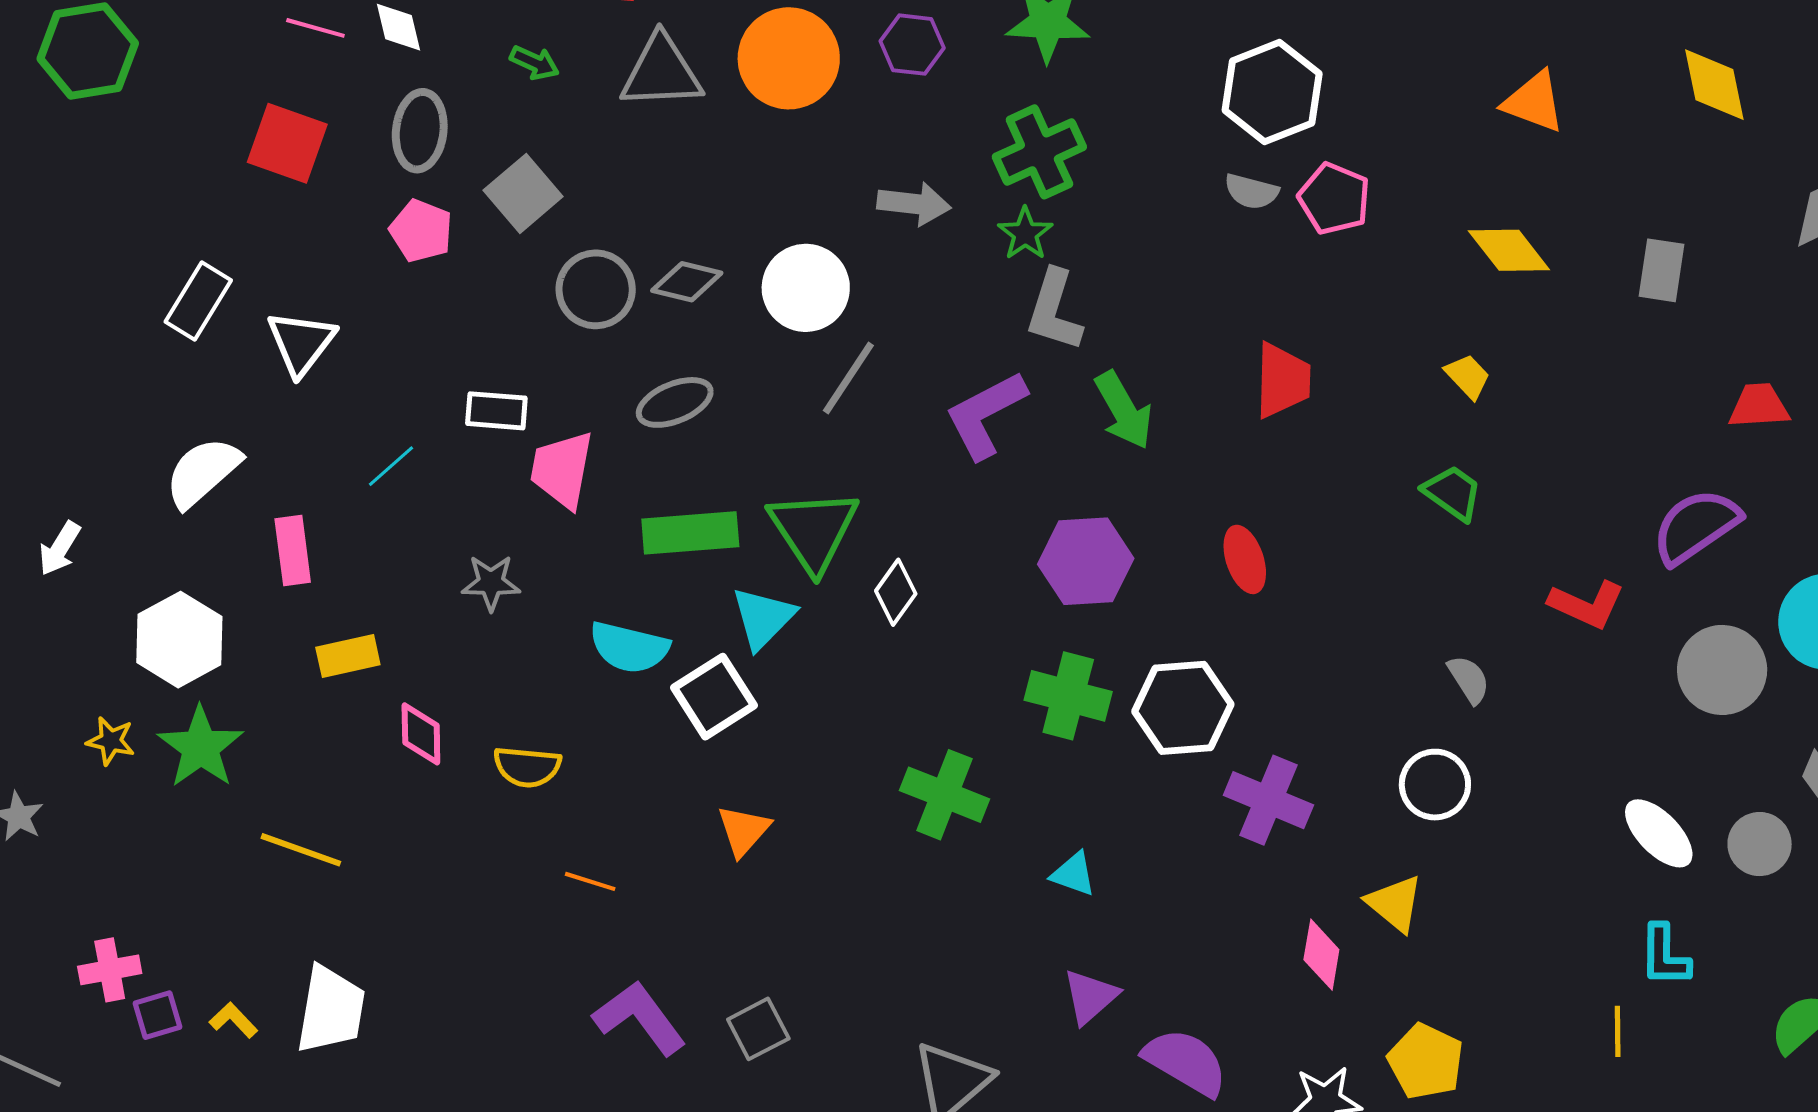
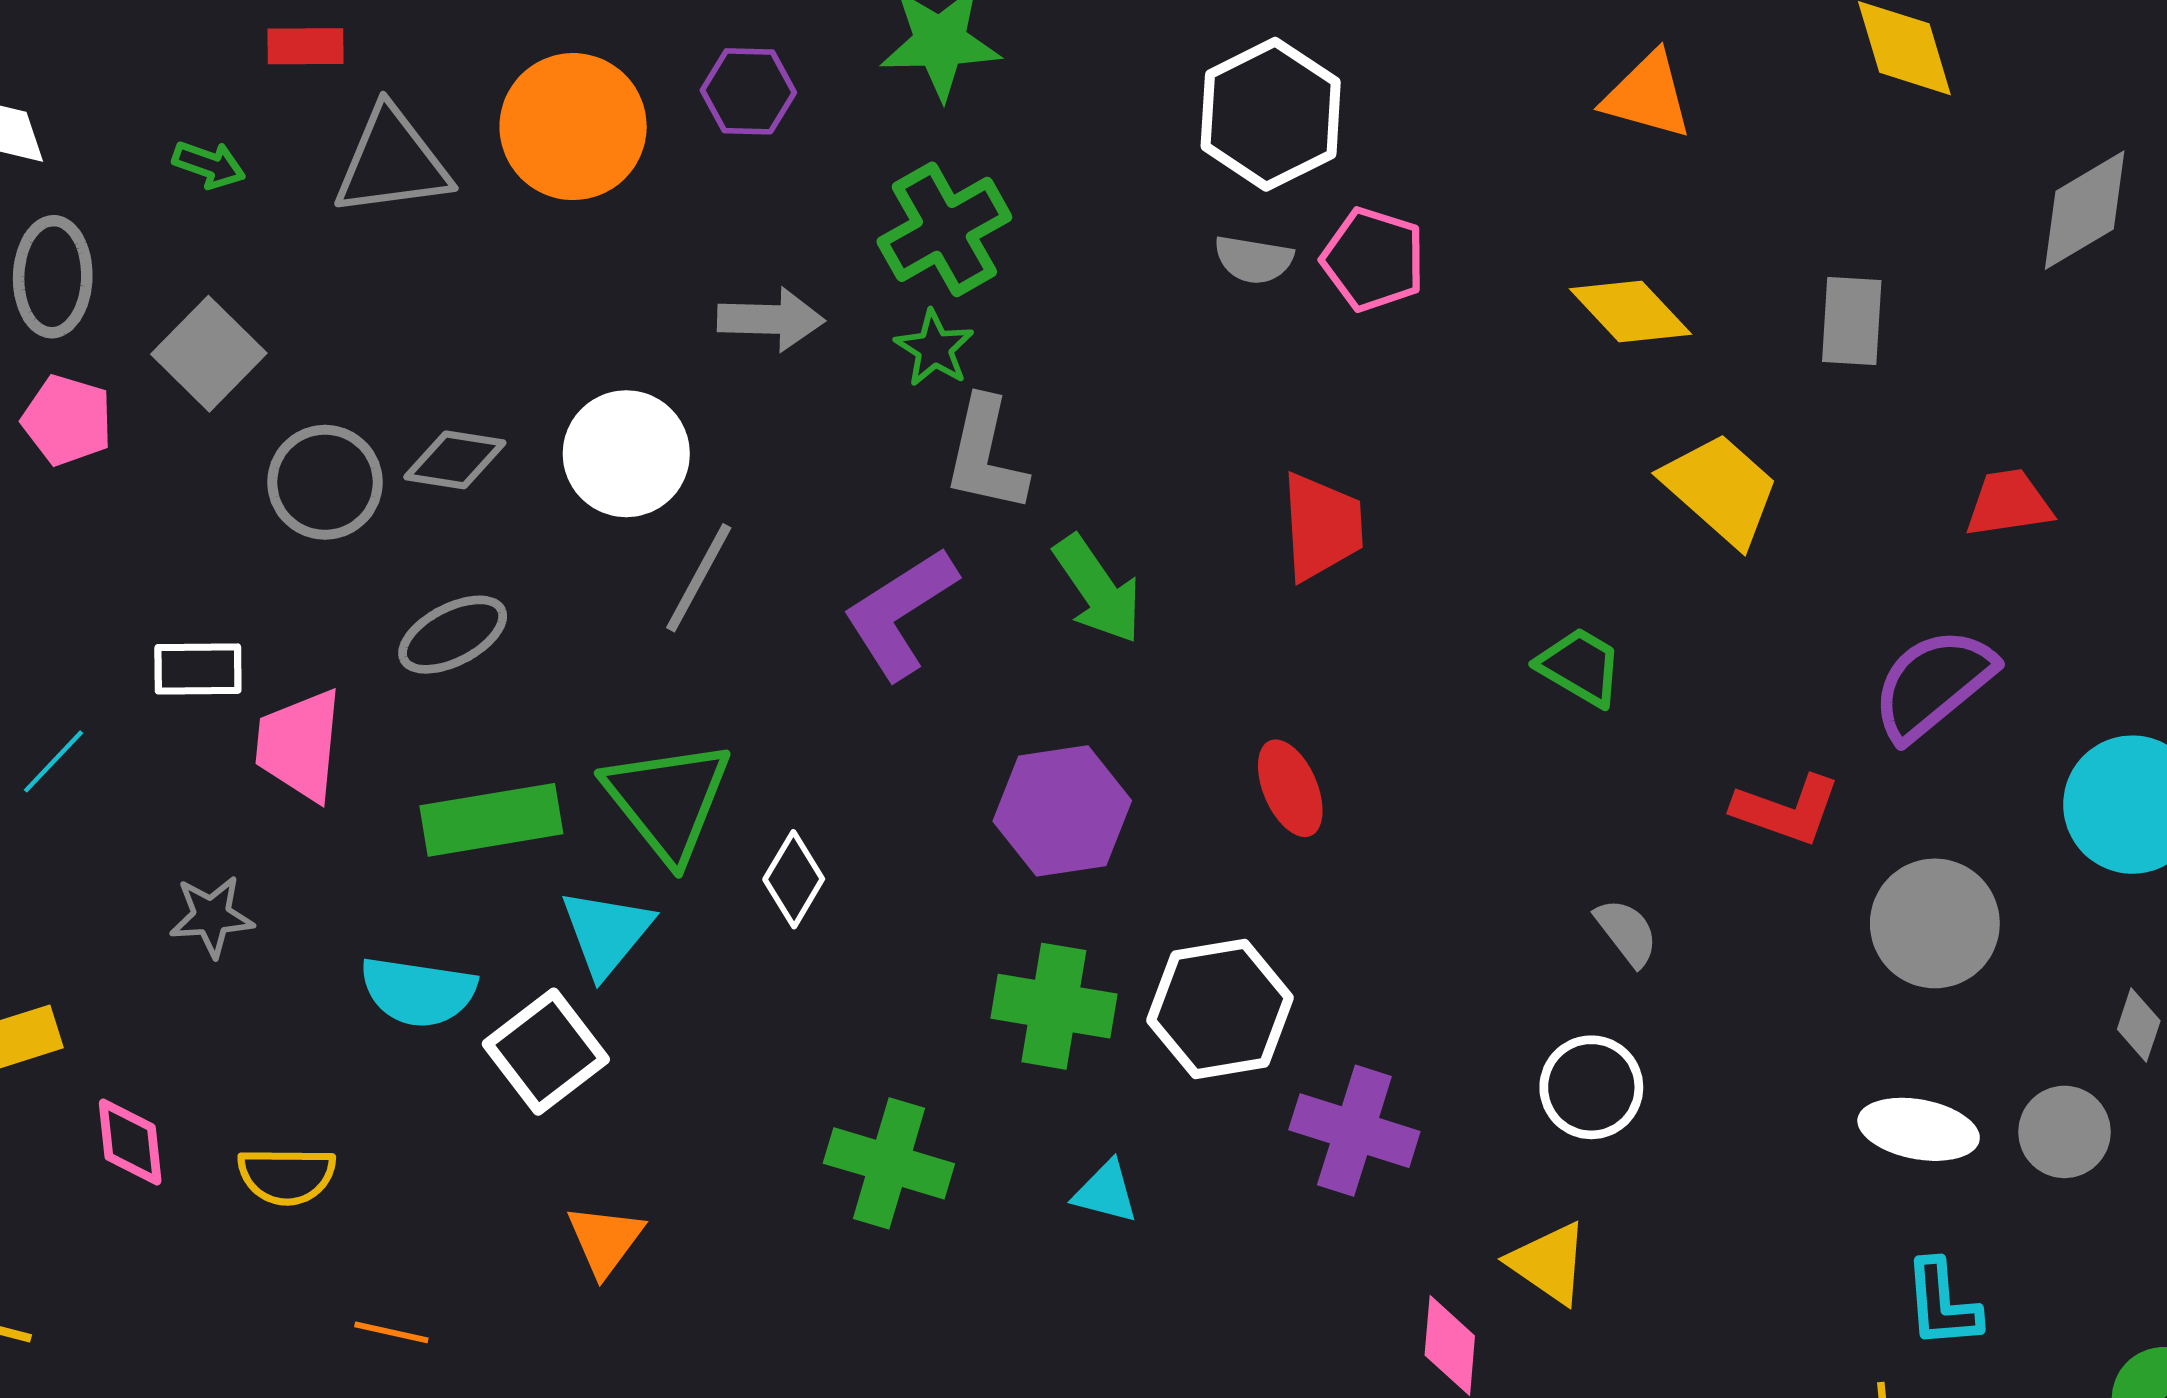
yellow trapezoid: (1468, 376) -> (1721, 489), moved, size x1.8
gray circle: (1722, 670) -> (1935, 923), moved
white ellipse: (1659, 833) -> (1919, 1129), turned -30
cyan triangle: (1073, 874) -> (1106, 1192), moved

